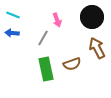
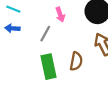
brown semicircle: (72, 64) -> (76, 61), turned -60

